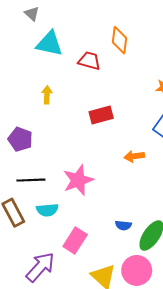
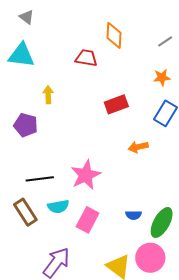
cyan triangle: (49, 44) -> (21, 55), moved
red rectangle: (101, 115) -> (116, 104), moved
purple pentagon: (20, 139) -> (26, 125), moved
pink rectangle: (75, 241) -> (88, 220), moved

